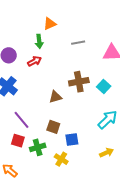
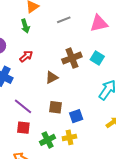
red arrow: (34, 61) -> (26, 56), moved
green cross: (38, 147) -> (48, 140), moved
yellow cross: (61, 159) -> (69, 137), turned -32

